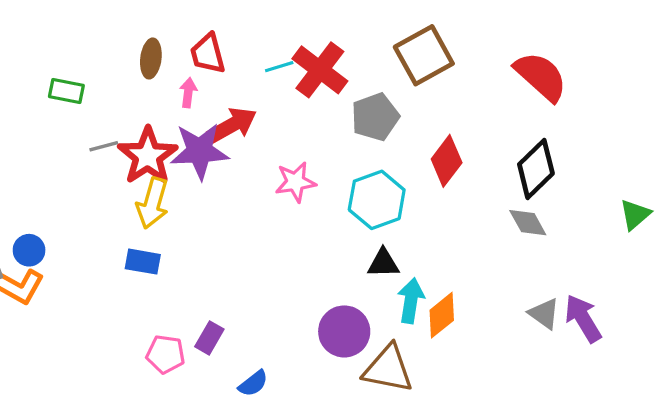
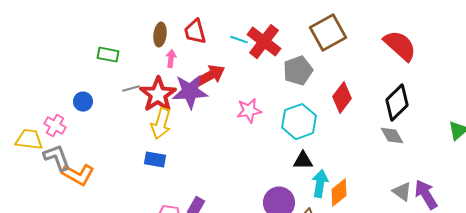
cyan line: (279, 67) -> (239, 40), turned 36
pink arrow: (188, 93) -> (171, 59), moved
blue circle: (29, 250) -> (83, 102), moved

